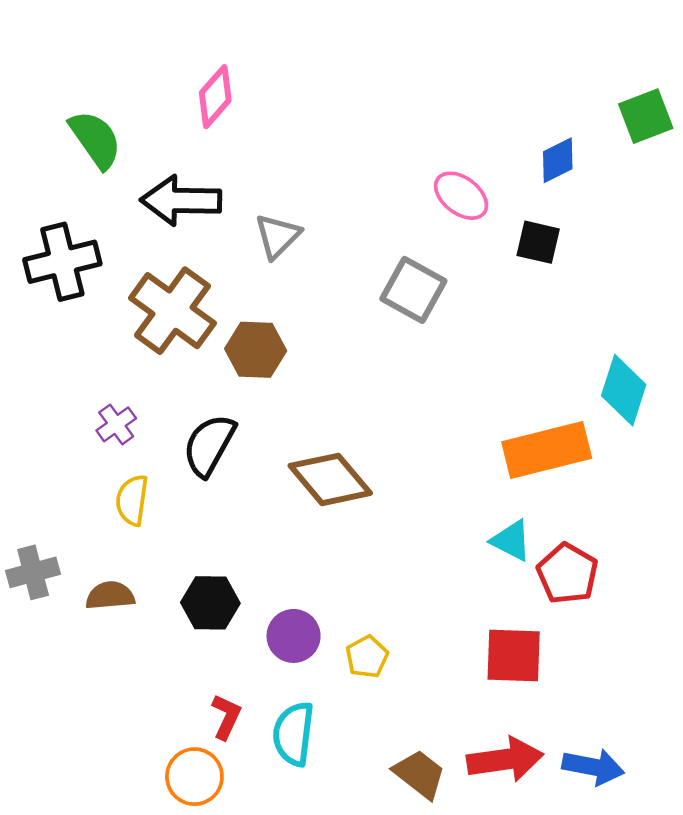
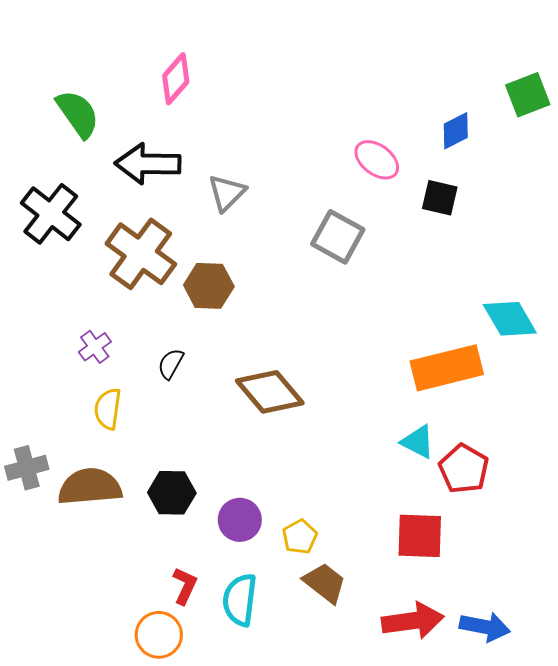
black cross: (62, 262) -> (51, 214), turned -38
cyan diamond: (624, 390) -> (510, 319), turned -48
black semicircle: (209, 445) -> (171, 364), size x0.6
brown semicircle: (110, 596) -> (90, 487), size x1.6
brown trapezoid: (419, 774) -> (325, 583), moved

